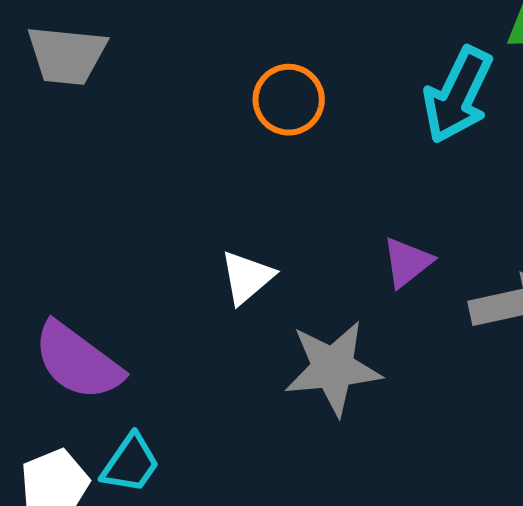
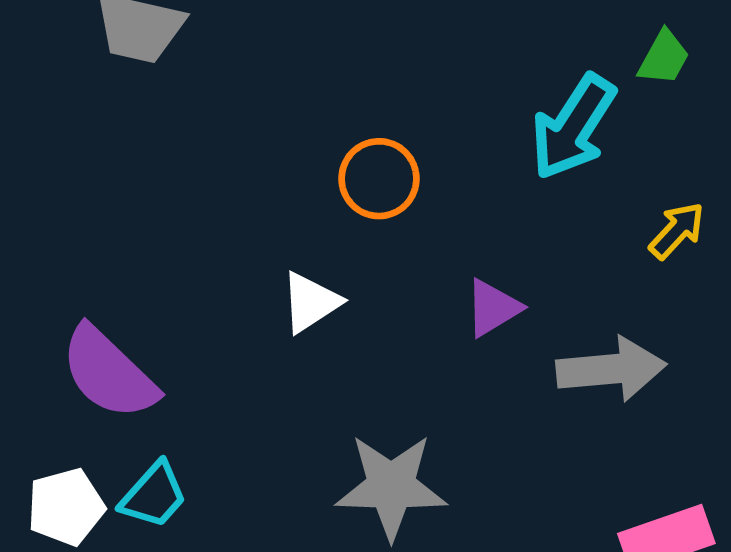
orange circle: (289, 100) -> (379, 179), moved
gray star: (333, 368) -> (391, 486), moved

